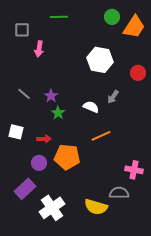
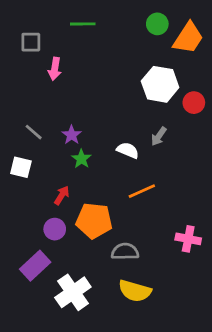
white hexagon: (100, 60) -> (160, 84), moved
white square: (16, 132) -> (21, 167), moved
red arrow: (44, 139) -> (62, 195), turned -56
gray semicircle: (119, 193) -> (125, 252), moved

